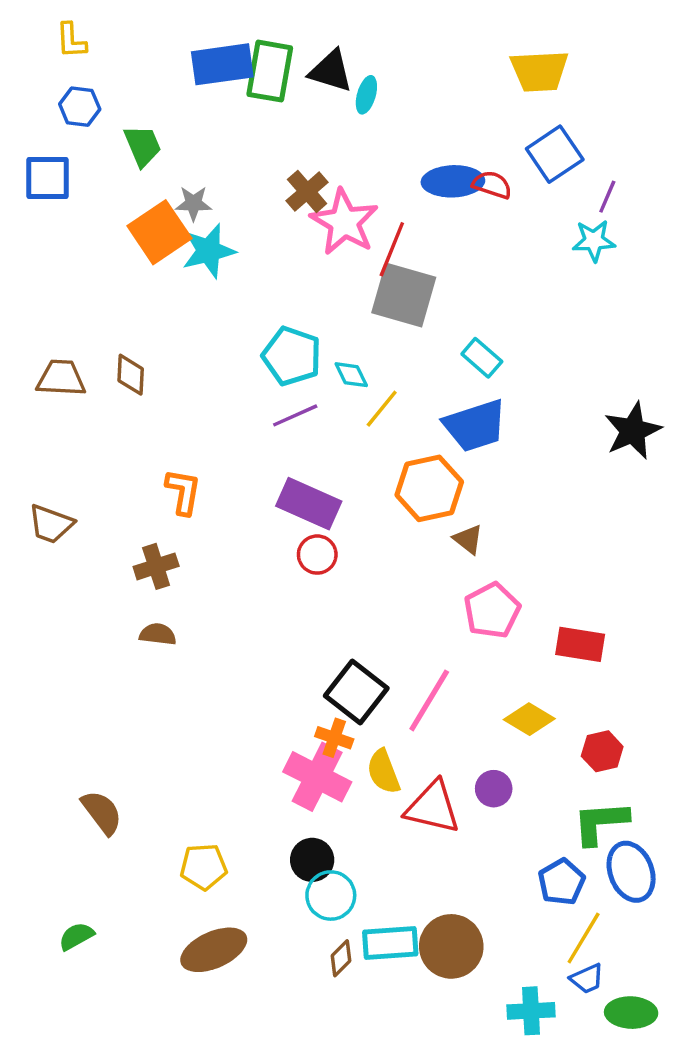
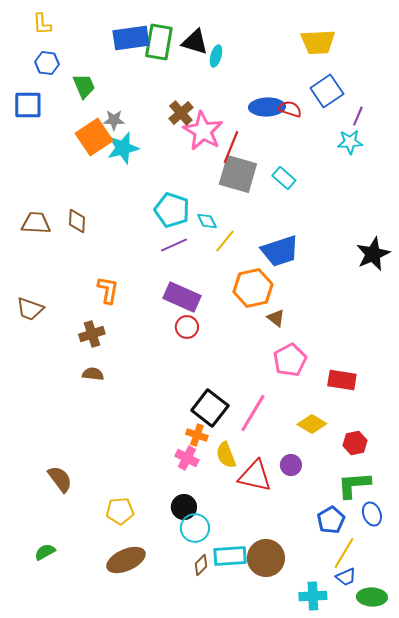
cyan rectangle: (482, 358) -> (284, 178), moved
pink cross: (317, 777) -> (187, 458), size x0.6
blue ellipse: (631, 872) -> (372, 514), size x0.7

